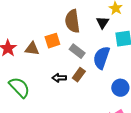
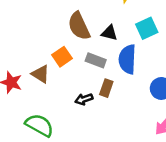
black triangle: (103, 22) -> (109, 33), moved, turned -32
brown triangle: (32, 49) -> (40, 74), turned 42

